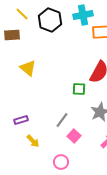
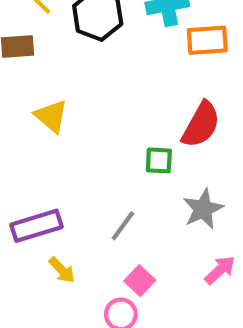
purple rectangle: (21, 120) -> (37, 226), size x1.6
pink square: (74, 136) -> (140, 281), moved

